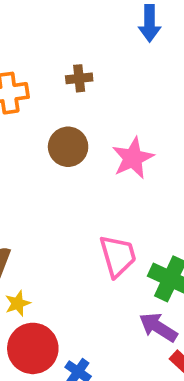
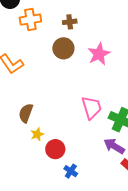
brown cross: (79, 78) -> (70, 22), moved
red circle: (33, 348) -> (55, 149), moved, size x0.7

